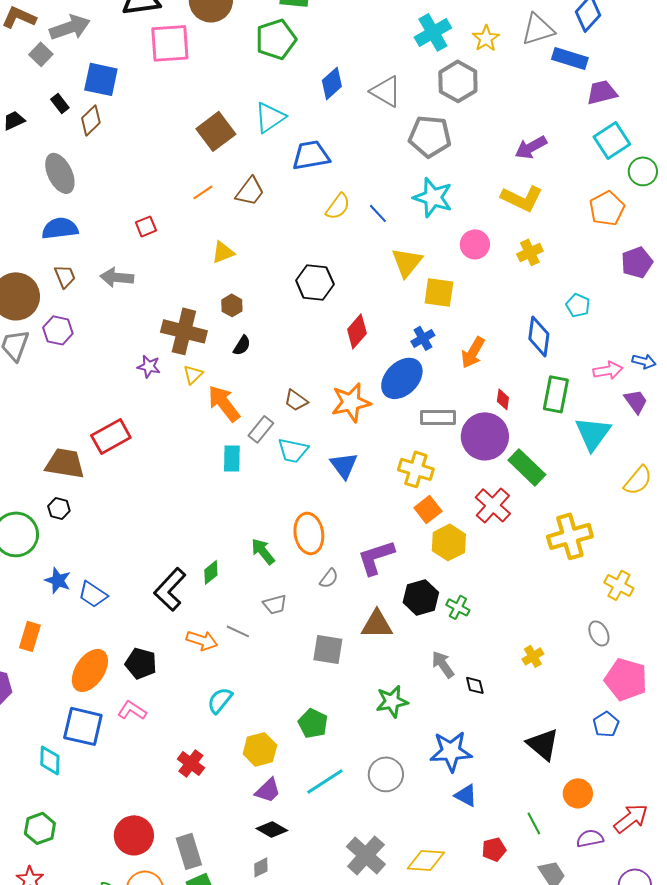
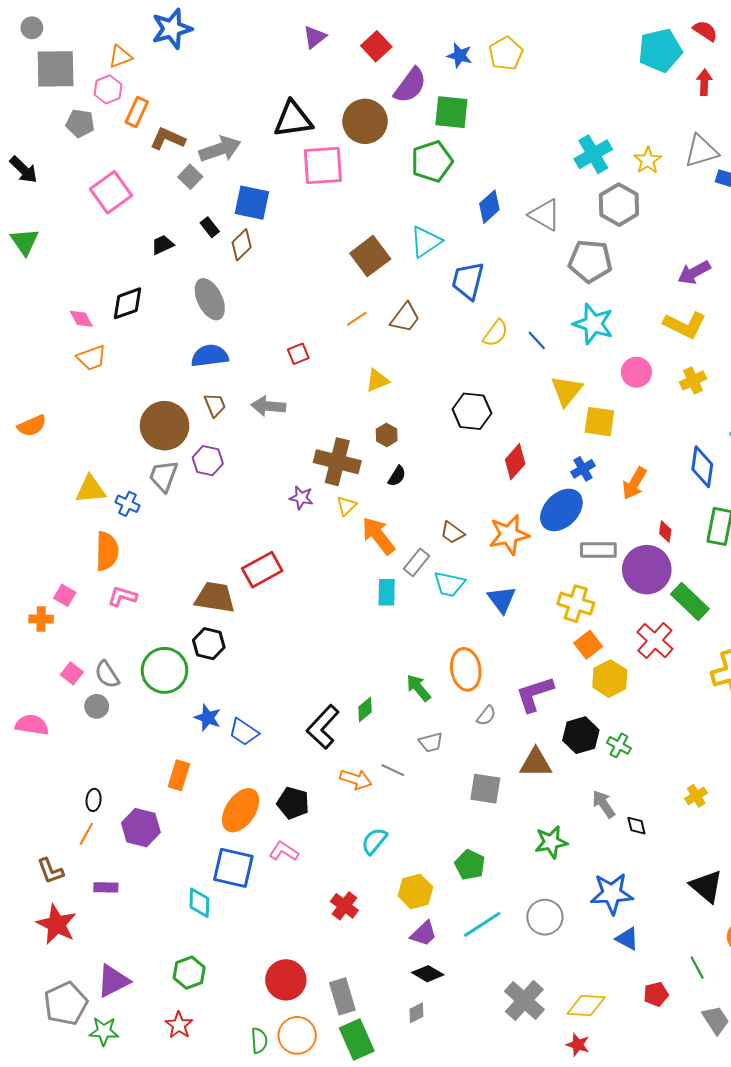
blue trapezoid: (311, 155) -> (468, 281), turned -66
black hexagon: (59, 508) -> (209, 644), size x1.4

